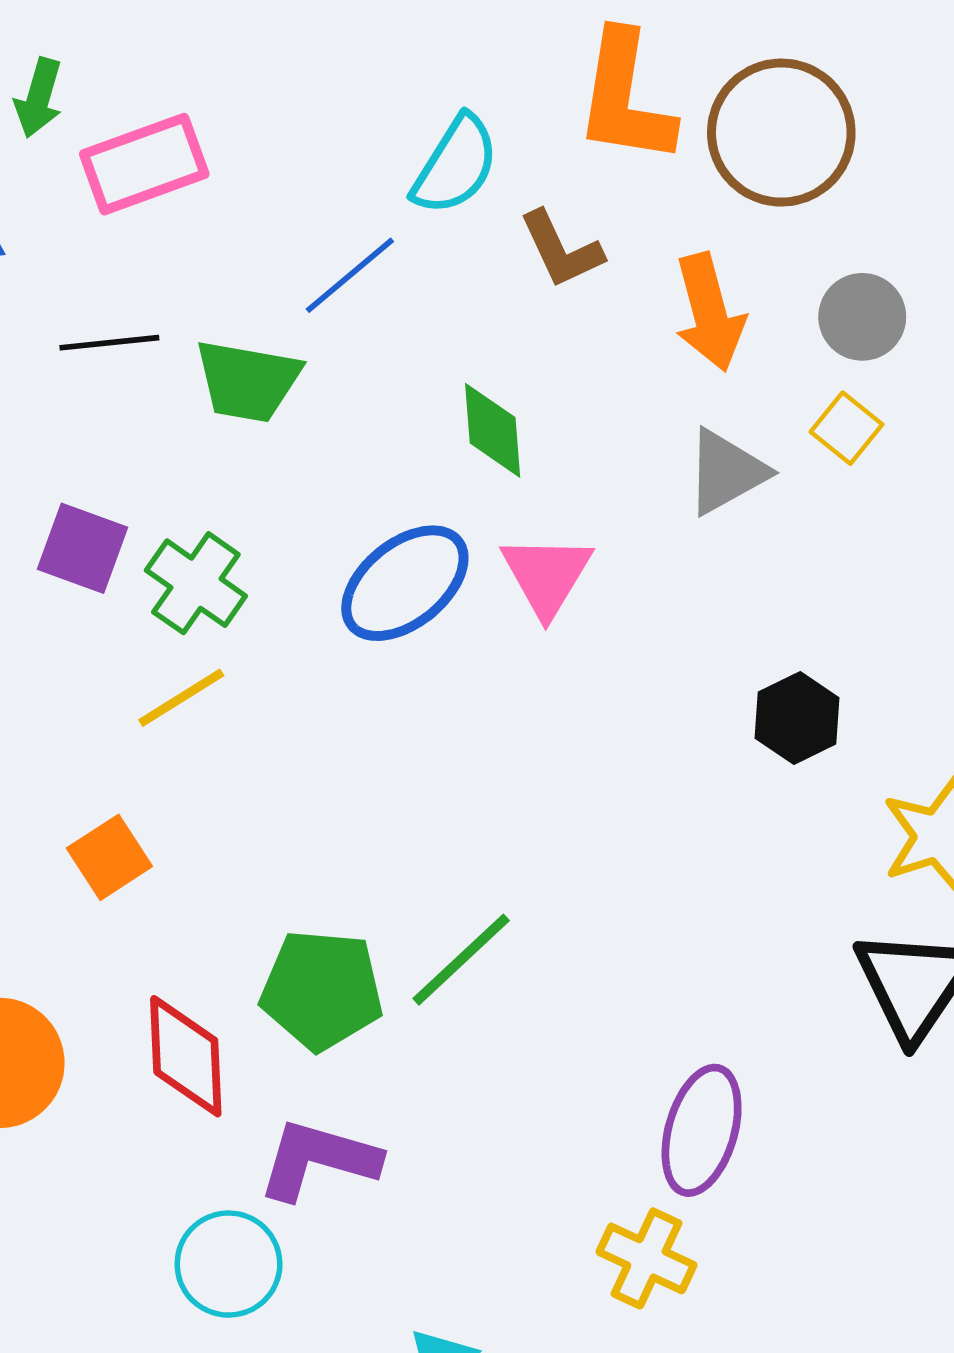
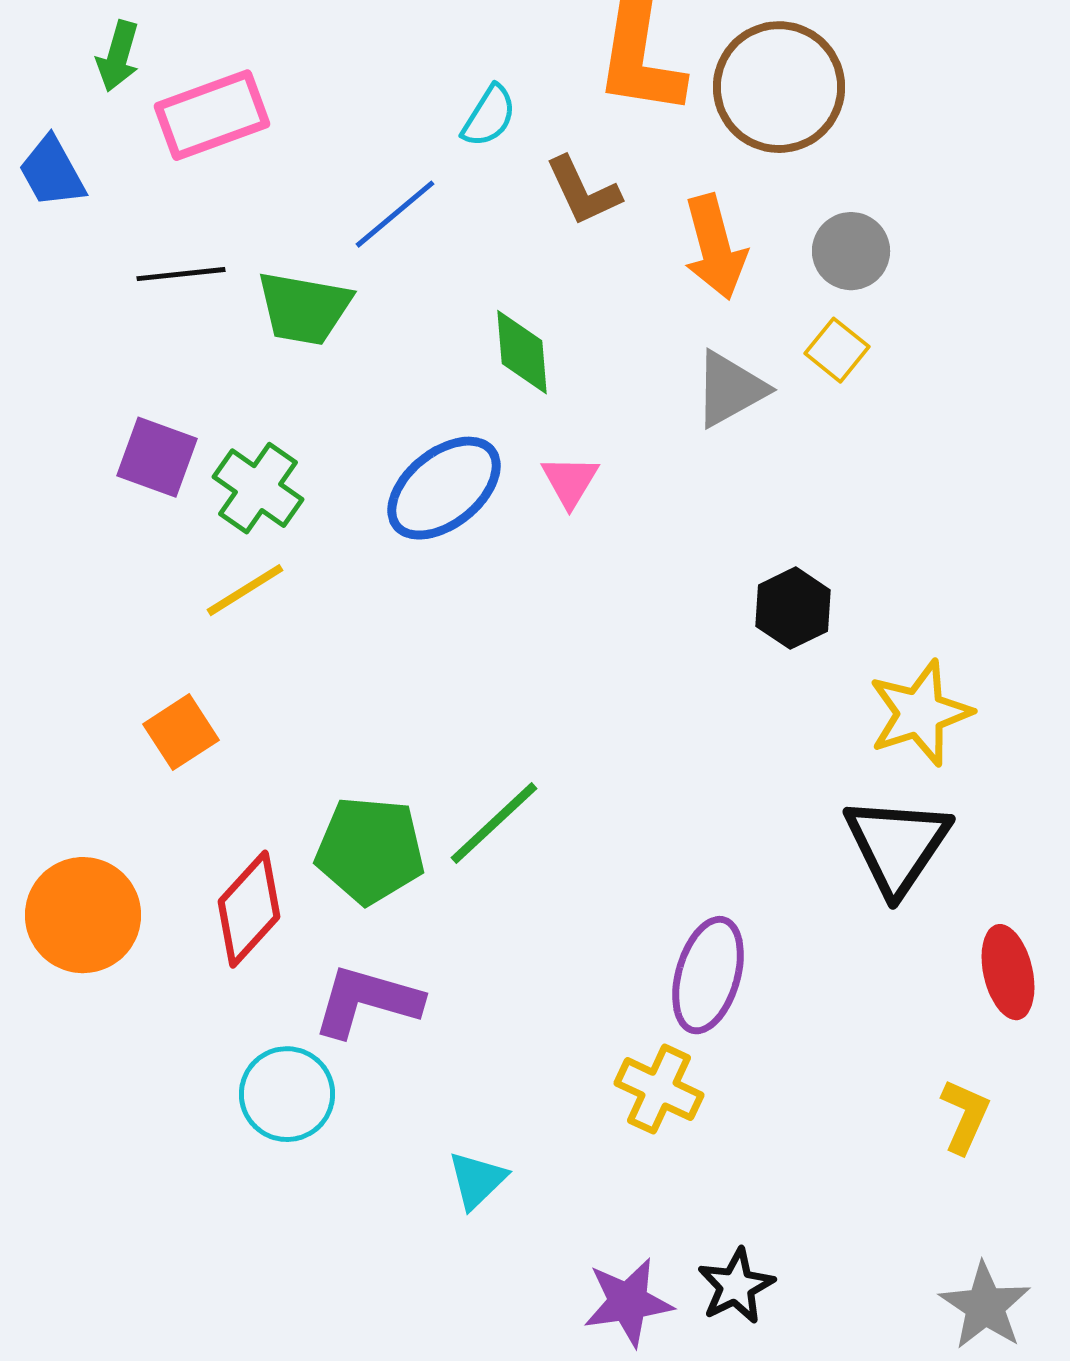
cyan semicircle: (455, 165) -> (489, 116), size x0.7
pink triangle: (546, 575) -> (570, 481), size x0.7
red diamond: (186, 1056) -> (249, 909), turned 45

